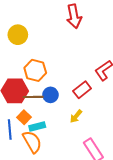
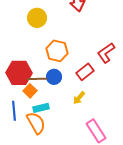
yellow circle: (18, 35) -> (37, 18), moved
orange hexagon: (35, 70) -> (57, 51), moved
orange square: (24, 117) -> (30, 91), moved

